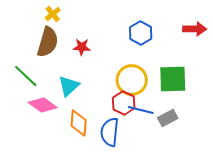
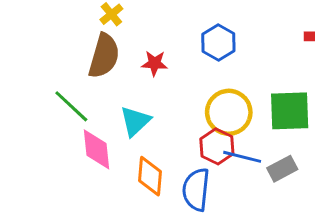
blue hexagon: (141, 33) -> (218, 42), moved
pink diamond: (43, 105) -> (97, 149), turned 48

